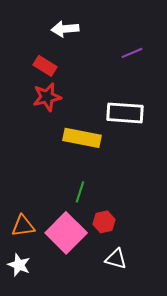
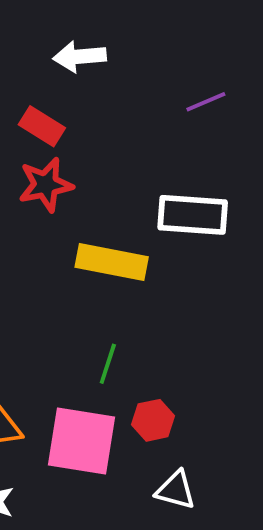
pink square: (66, 233) -> (81, 441), turned -36

